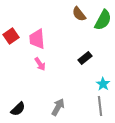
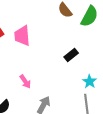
pink arrow: (40, 64) -> (25, 82), moved

